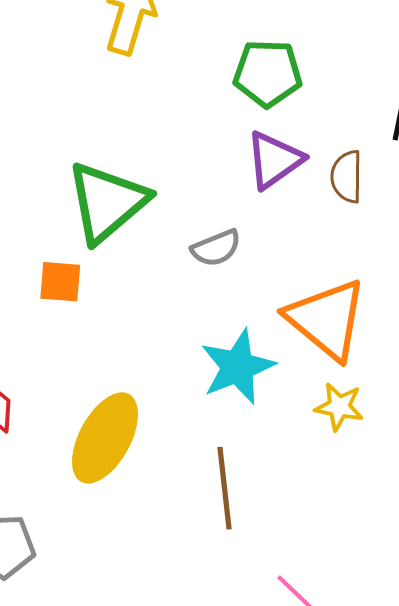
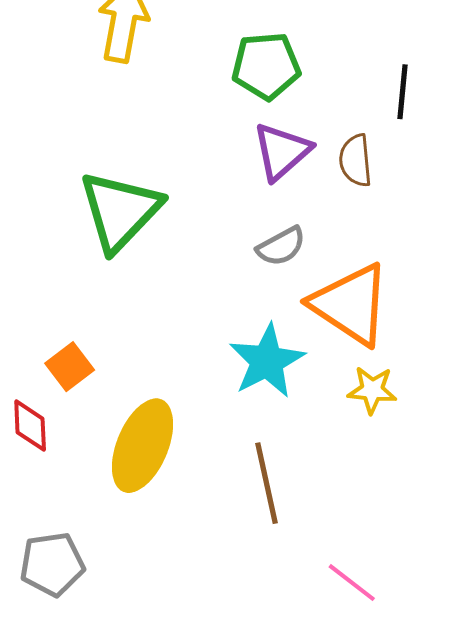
gray semicircle: (216, 248) -> (281, 246), moved
orange square: (60, 282) -> (70, 367), moved, turned -36

